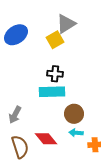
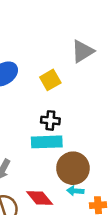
gray triangle: (66, 24) -> (83, 51), moved
brown circle: (74, 114) -> (73, 168), size x1.4

